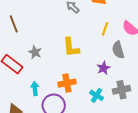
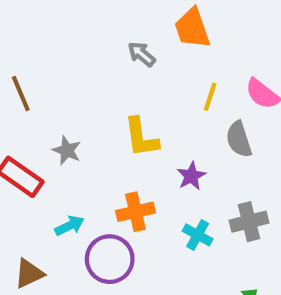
purple star: (103, 68) -> (191, 176), moved
cyan arrow: (35, 89) -> (69, 226), turned 72

